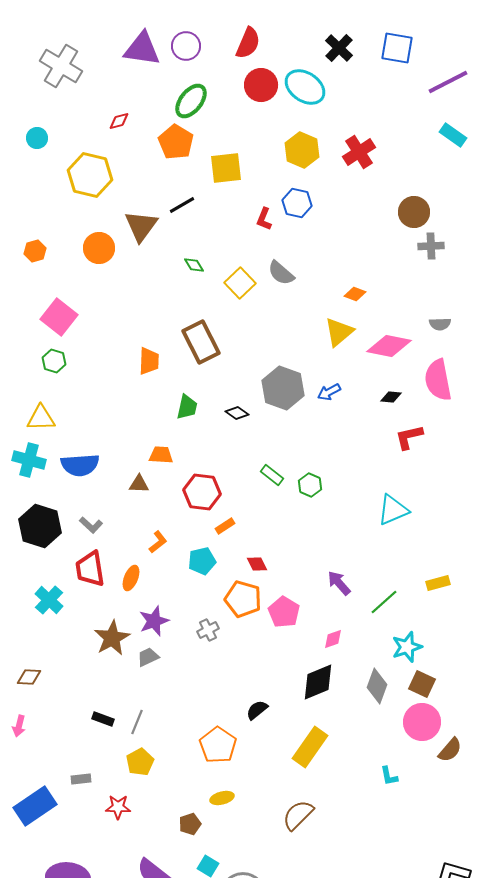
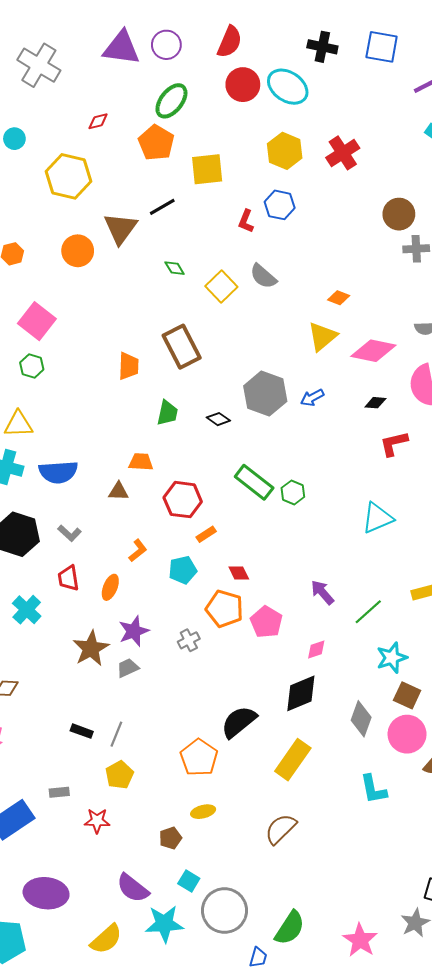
black cross: (339, 48) -> (322, 47), turned -32
green rectangle: (272, 475) -> (254, 482), size x1.6
red trapezoid: (90, 569) -> (68, 578), size x0.7
gray diamond: (377, 686) -> (361, 719), moved
black semicircle: (257, 710) -> (239, 722), size x1.6
cyan L-shape: (389, 776) -> (373, 789), size x1.5

